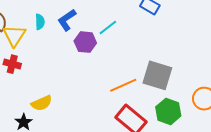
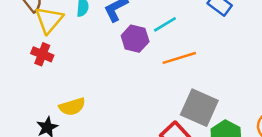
gray square: (157, 75) -> (199, 108), moved
orange line: (123, 85) -> (179, 58), moved

